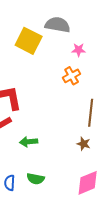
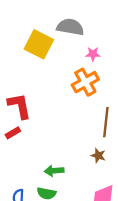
orange cross: (72, 76) -> (85, 82), size x1.4
green arrow: (29, 142) -> (54, 171), moved

